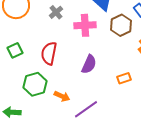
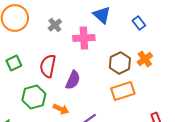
brown hexagon: (121, 25) -> (120, 63), moved
purple semicircle: (89, 64) -> (73, 80), moved
orange rectangle: (124, 78) -> (123, 91), size x1.6

